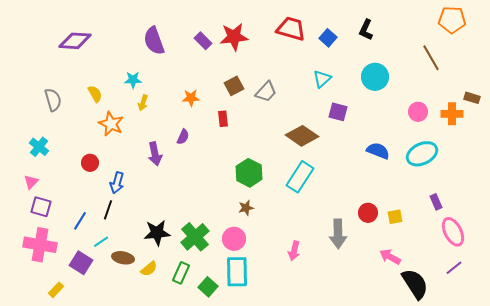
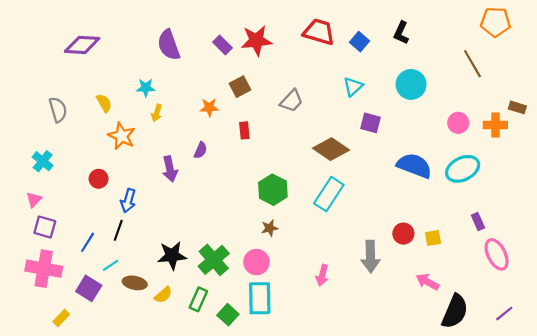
brown square: (234, 86) -> (240, 87), moved
blue semicircle: (378, 151) -> (414, 166), size x1.4
purple line: (454, 268) -> (504, 314), moved
black semicircle: (415, 284) -> (455, 311), turned 56

